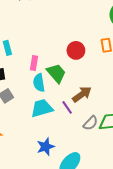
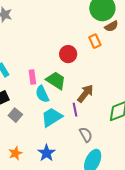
purple line: (67, 107) -> (75, 110), turned 40
gray semicircle: (90, 123) -> (86, 135), moved, turned -56
blue star: (46, 147) -> (47, 153), moved

